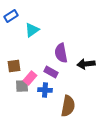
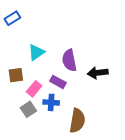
cyan triangle: (32, 30) -> (36, 52), moved
gray square: (22, 86) -> (28, 109), moved, turned -32

